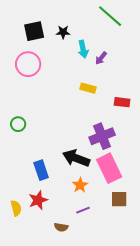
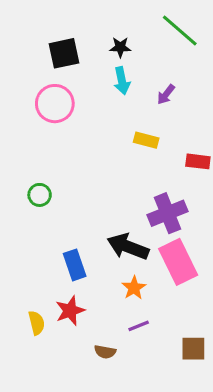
black star: (63, 32) -> (120, 47), moved
cyan arrow: (83, 49) -> (122, 81), moved
brown square: (119, 199) -> (193, 349), moved

